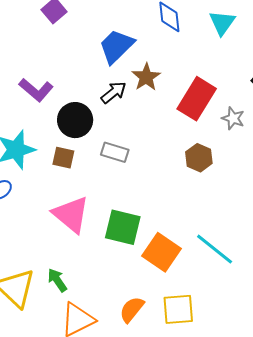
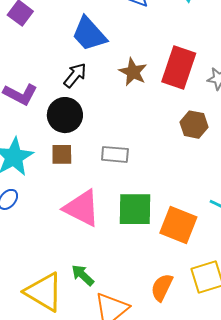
blue trapezoid: (116, 46) -> (89, 34), turned -75
brown star: (146, 77) -> (133, 72), moved
black arrow: (114, 92) -> (75, 75), moved
gray rectangle: (115, 152) -> (115, 154), moved

